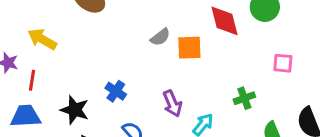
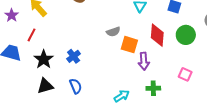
red line: (32, 80) -> (32, 35), moved
purple arrow: (172, 103) -> (144, 61), moved

